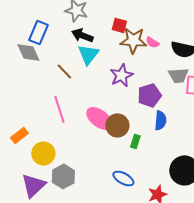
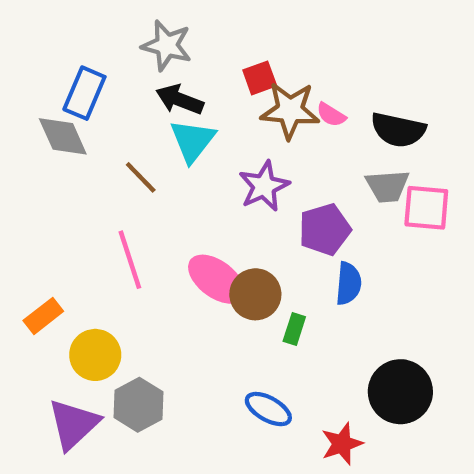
red square: (119, 25) -> (260, 78), turned -35

